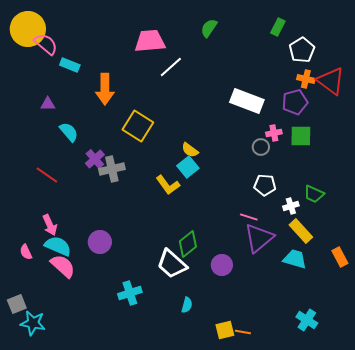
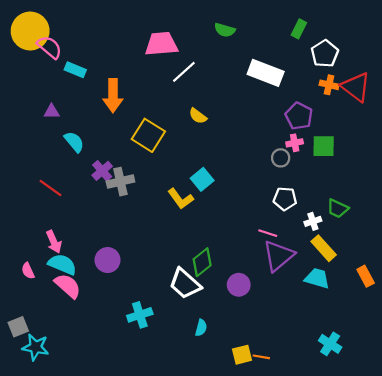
green semicircle: (209, 28) -> (225, 30), turned -108
white rectangle: (247, 101) -> (266, 73), moved
purple pentagon: (295, 102) -> (299, 116), moved, turned -30
yellow semicircle: (190, 150) -> (198, 116), moved

